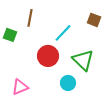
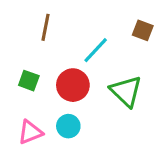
green square: (10, 35) -> (29, 81), moved
cyan circle: (68, 83) -> (68, 126), moved

